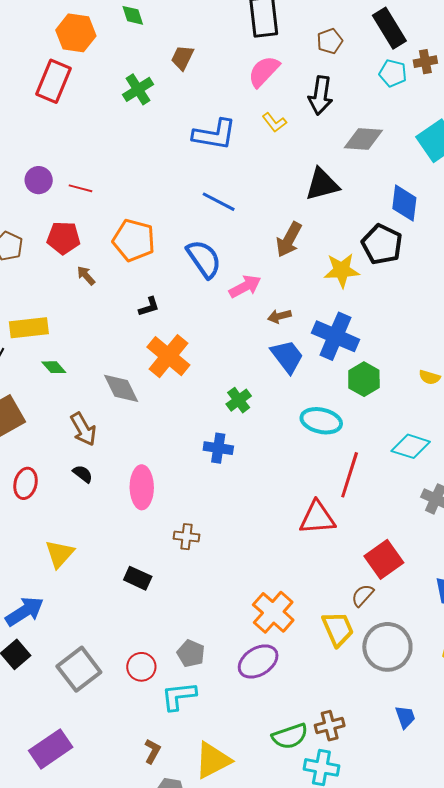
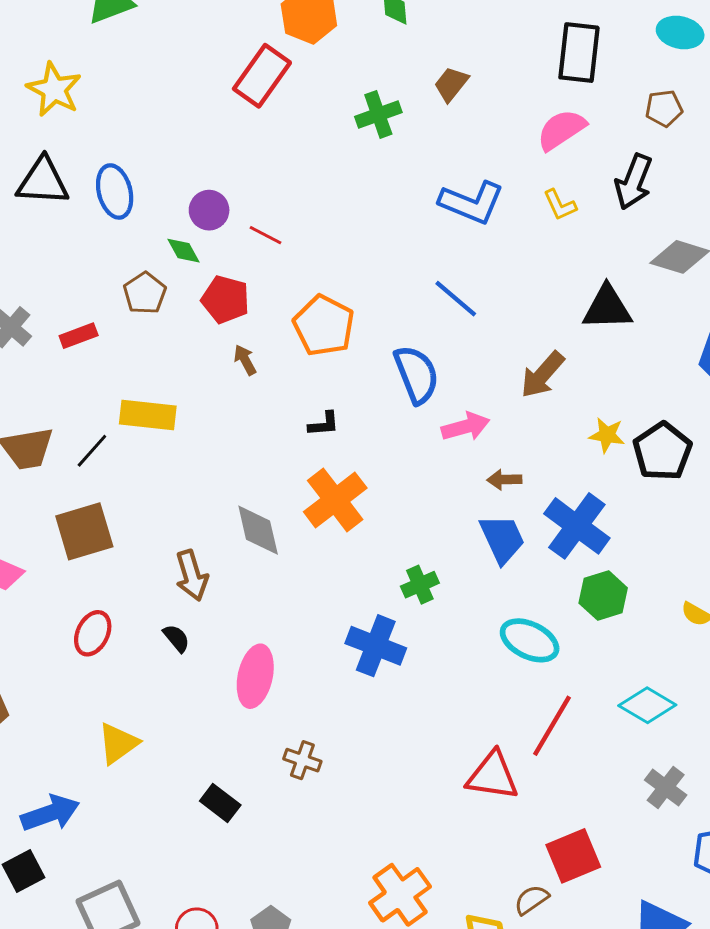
black pentagon: (382, 244) -> (662, 451), moved
yellow star: (342, 270) -> (607, 435), size x0.7
green diamond: (54, 367) -> (183, 251), moved
blue cross: (218, 448) -> (376, 646), size x1.4

